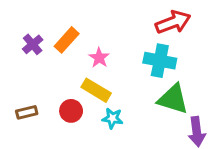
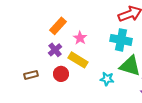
purple cross: (33, 44) -> (55, 50), moved
cyan star: (112, 118) -> (107, 79), moved

